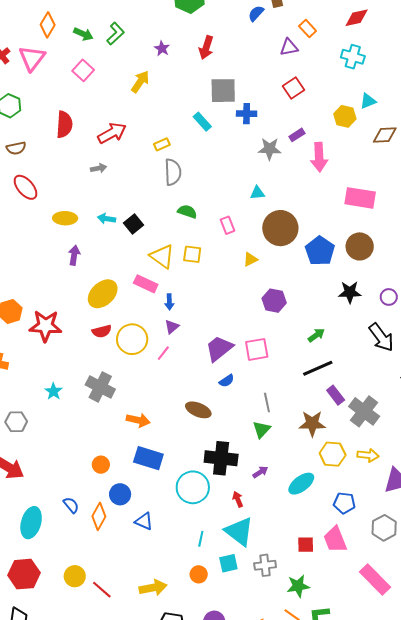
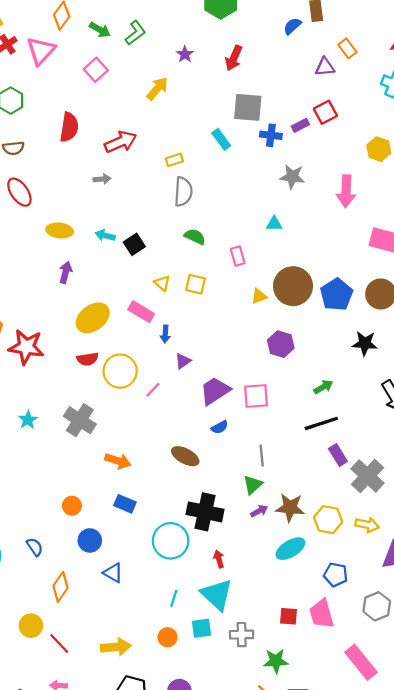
purple rectangle: (297, 135) -> (300, 125), moved
brown circle: (280, 228) -> (293, 286), moved
yellow triangle: (162, 256) -> (162, 283), size x0.6
purple triangle: (172, 327) -> (183, 361), moved
brown star: (312, 424) -> (290, 508), moved
blue rectangle: (148, 458) -> (125, 504), size x0.7
purple arrow: (260, 472) -> (259, 511), moved
orange diamond: (99, 516) -> (60, 587), moved

